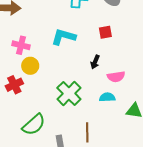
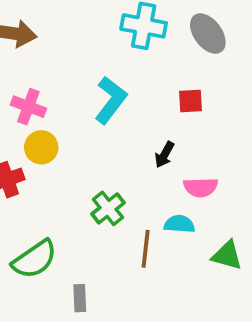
cyan L-shape: (64, 37) -> (111, 100), turned 105
green cross: (69, 94) -> (108, 208), size x0.7
brown line: (87, 132) -> (146, 249), moved

